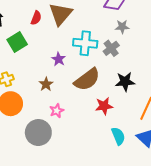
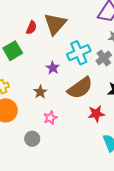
cyan cross: (85, 43) -> (79, 53), turned -30
gray circle: (38, 133) -> (32, 139), size x0.6

